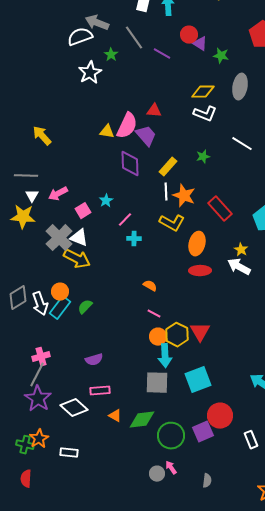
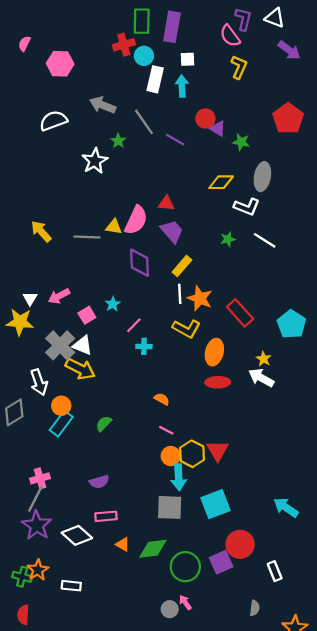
white semicircle: (80, 37) -> (53, 121), moved
white L-shape: (205, 114) -> (247, 207), moved
purple trapezoid: (146, 136) -> (172, 231), moved
green star: (203, 157) -> (228, 239), moved
gray line: (26, 176) -> (87, 237), moved
white arrow: (40, 304) -> (39, 382), moved
green semicircle: (85, 307) -> (104, 424), moved
gray semicircle: (207, 481) -> (255, 608), moved

